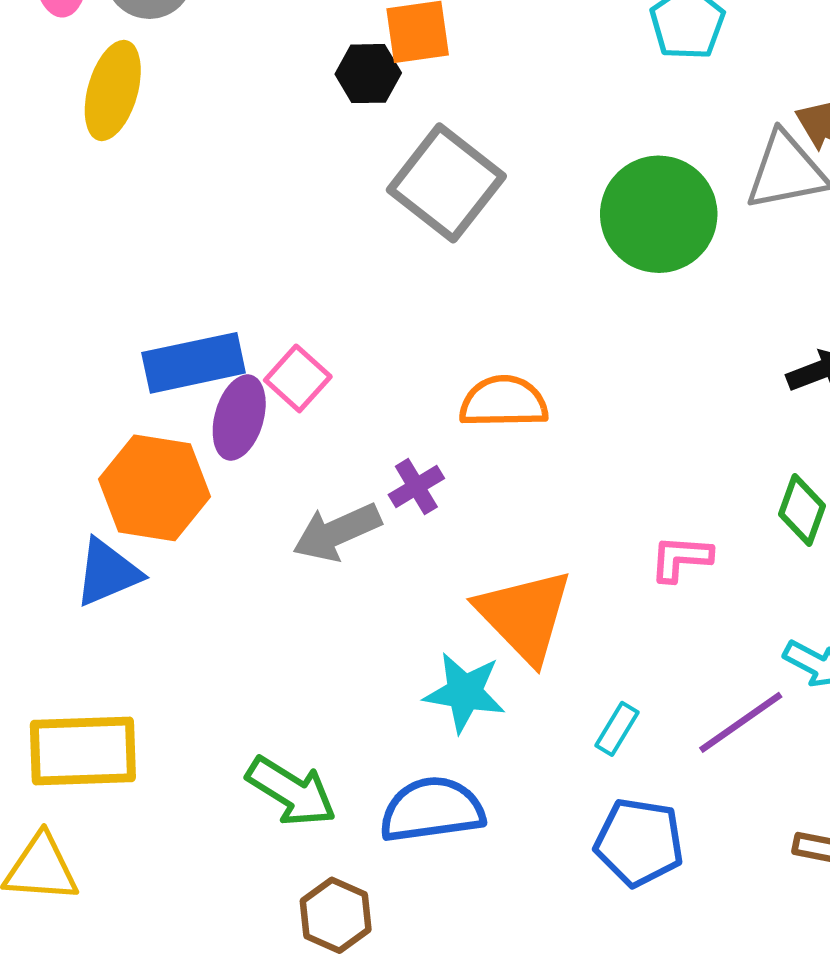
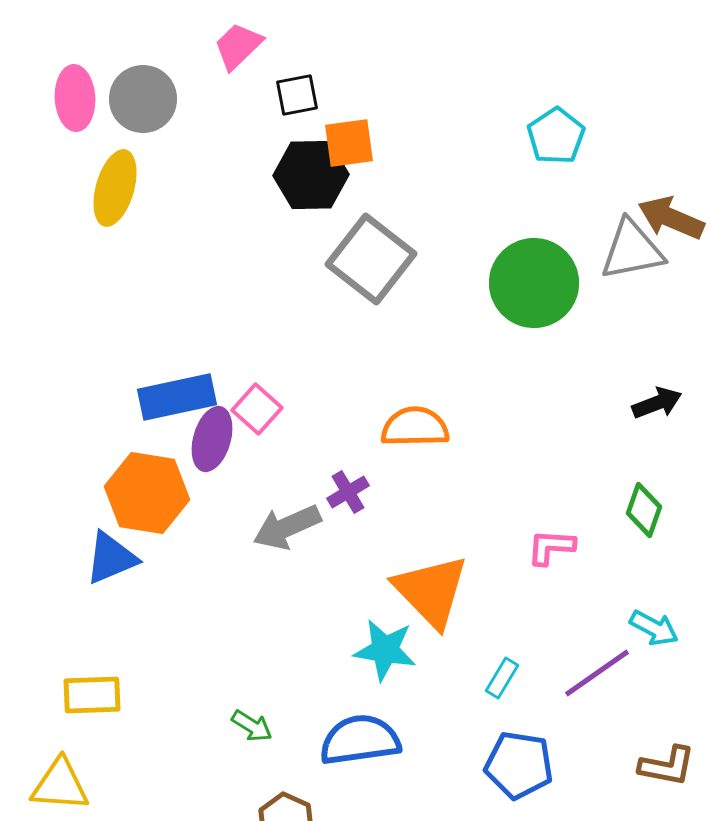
black hexagon: (368, 74) -> (311, 175), size x1.5
yellow rectangle: (83, 751) -> (92, 695), size x0.7
green arrow: (291, 791) -> (252, 726), size x0.6

